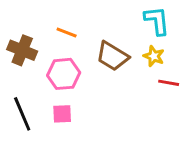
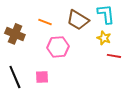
brown trapezoid: (112, 56) -> (78, 20), moved
pink hexagon: (64, 74) -> (58, 47), moved

